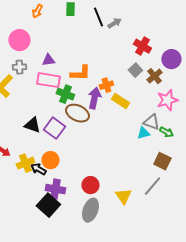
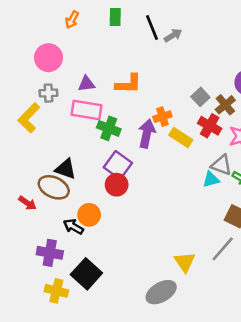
red cross: (142, 46) -> (210, 126), moved
orange L-shape: (80, 73) -> (128, 84), moved
brown ellipse: (77, 113) -> (54, 187), moved
purple square: (54, 128) -> (118, 165), moved
yellow cross: (25, 163) -> (56, 291), moved, turned 36
red circle: (90, 185) -> (117, 185), moved
purple cross: (55, 189) -> (50, 253), moved
gray ellipse: (90, 210) -> (161, 292), moved, turned 40

